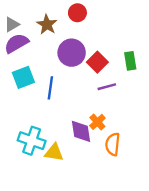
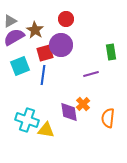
red circle: (77, 13) -> (66, 19), moved
brown star: (47, 24) -> (35, 30), moved
red square: (97, 62) -> (45, 53), moved, turned 30
orange semicircle: (113, 144) -> (108, 118), moved

